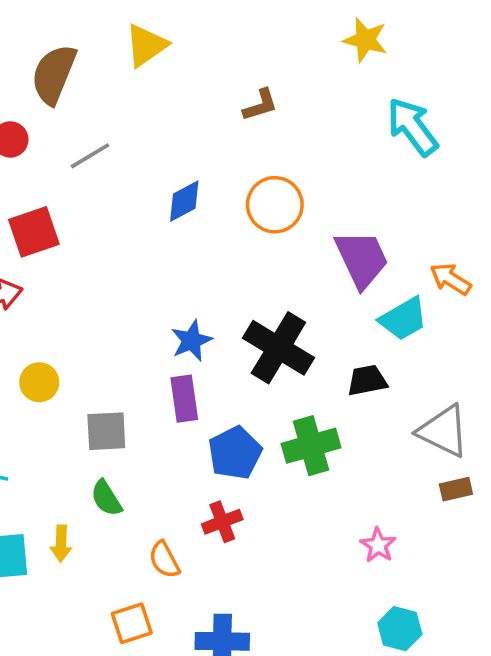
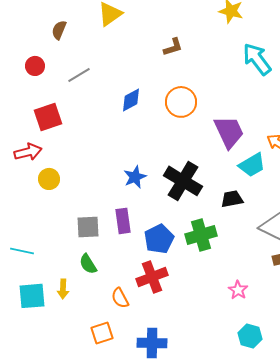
brown semicircle: (54, 74) -> (59, 30), size x0.6
yellow circle: (39, 382) -> (49, 179), moved
purple rectangle: (184, 399) -> (123, 221), moved
red cross: (222, 522) -> (152, 277), size x1.4

